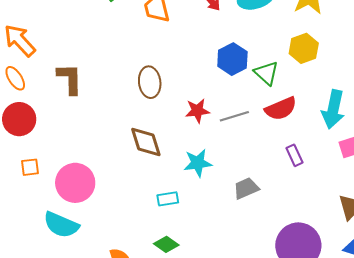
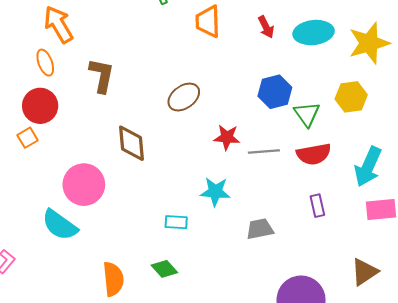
brown ellipse: (150, 82) -> (184, 97), turned 48
brown diamond: (146, 142) -> (131, 143), moved
orange square: (30, 167) -> (27, 138), moved, turned -36

